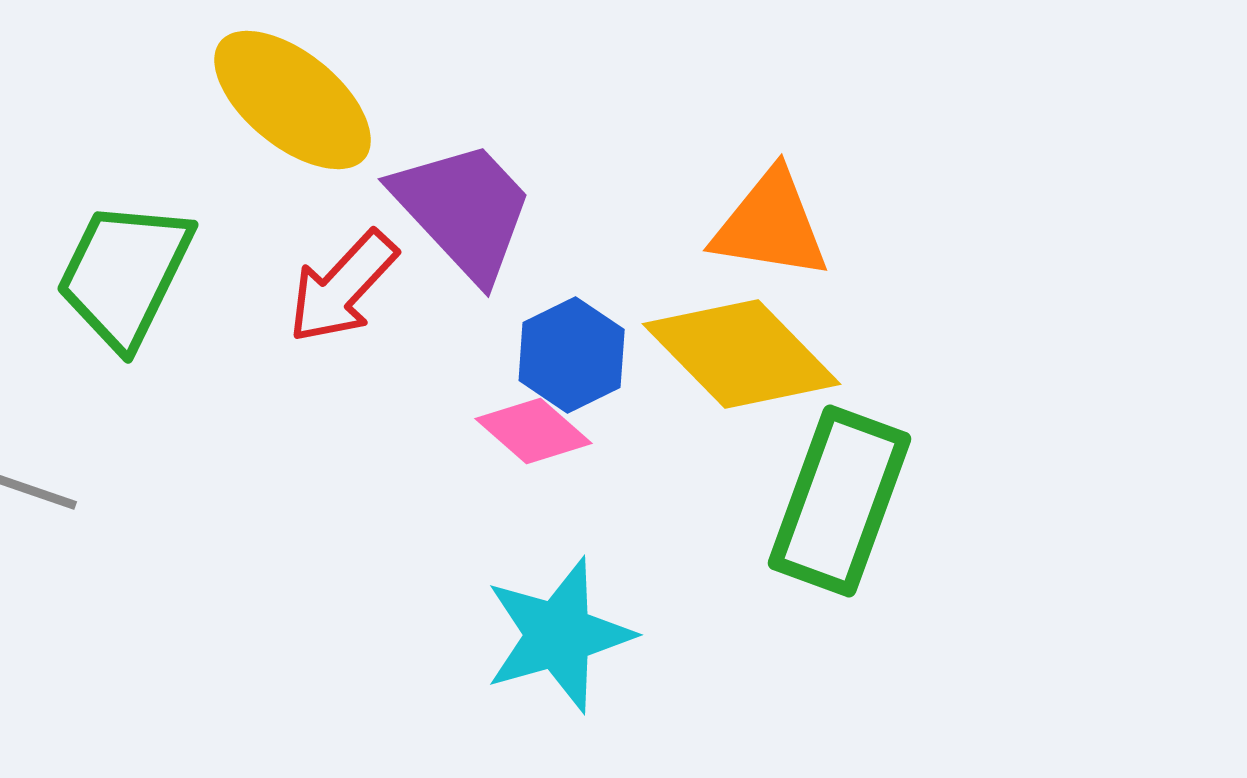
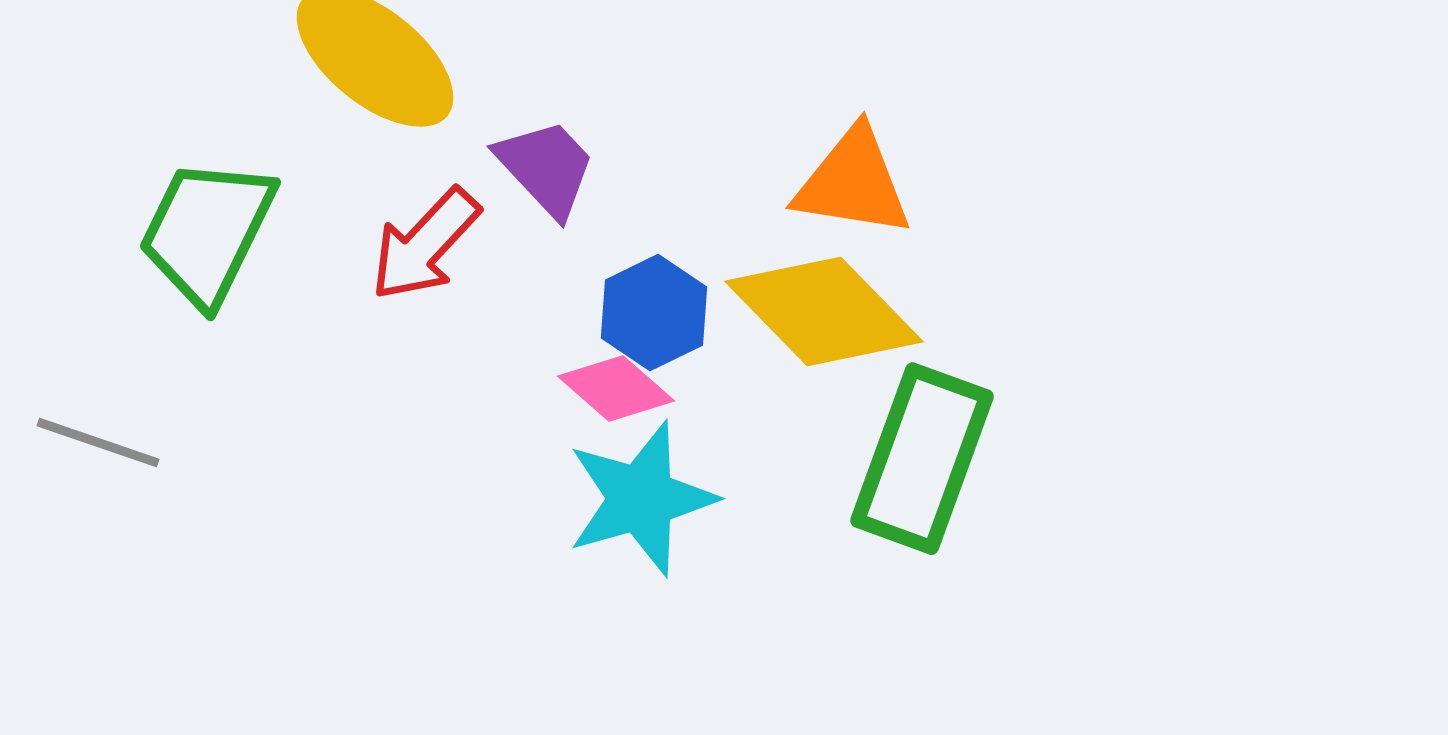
purple trapezoid: (464, 210) -> (546, 168), size x0.7
cyan star: (559, 635) -> (641, 499), moved

